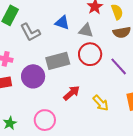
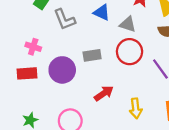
gray rectangle: (58, 61) -> (92, 55), size x0.7
yellow arrow: (101, 103) -> (136, 108), turned 30

